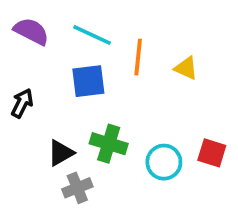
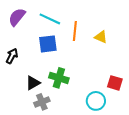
purple semicircle: (31, 31) -> (17, 17), turned -78
cyan circle: (164, 162) -> (96, 101), moved

